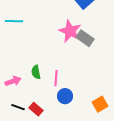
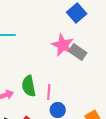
green semicircle: (36, 72) -> (29, 86), size x1.5

